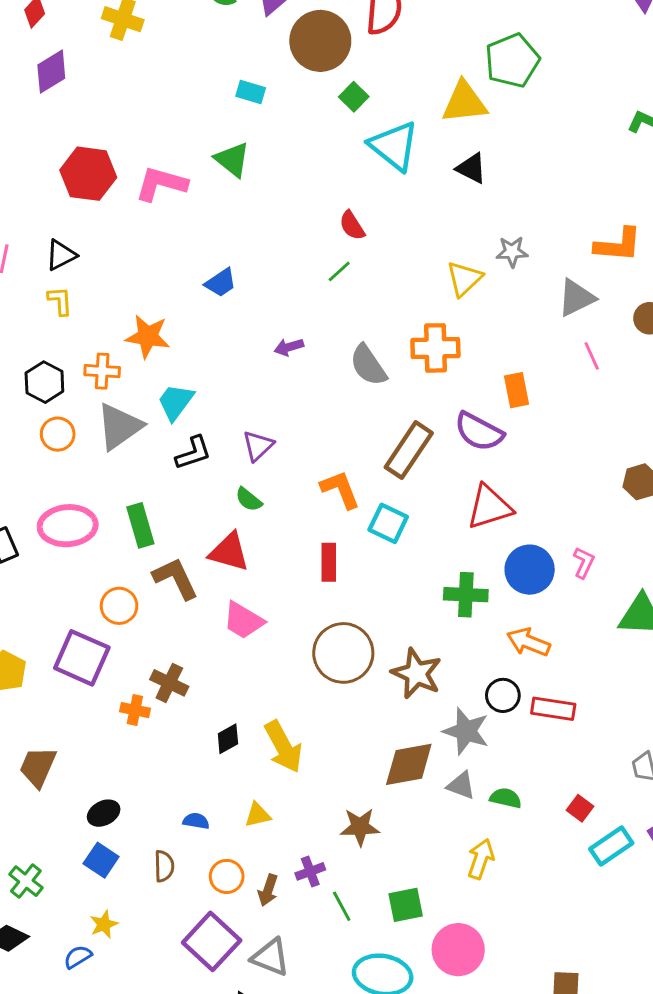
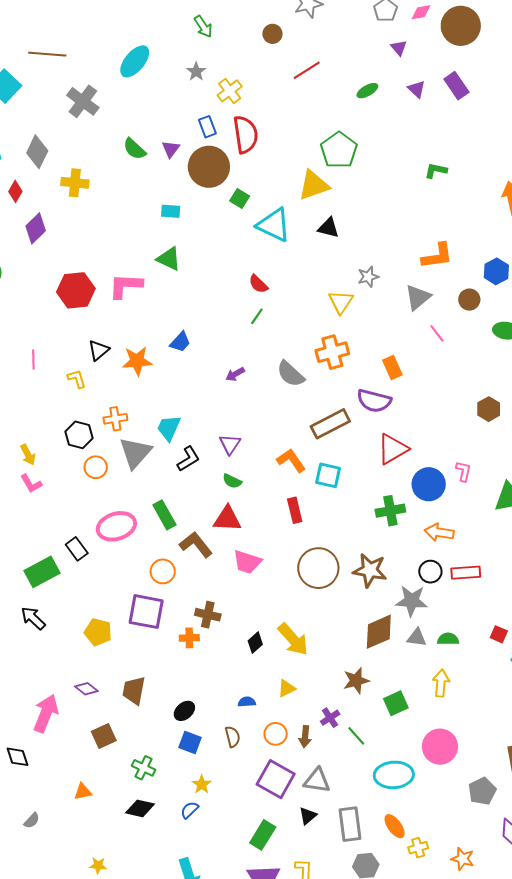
black triangle: (61, 255) -> (99, 350), moved
orange star: (148, 336) -> (137, 361), moved
brown rectangle: (409, 450) -> (330, 424), turned 42
green square: (406, 905) -> (396, 703), moved

